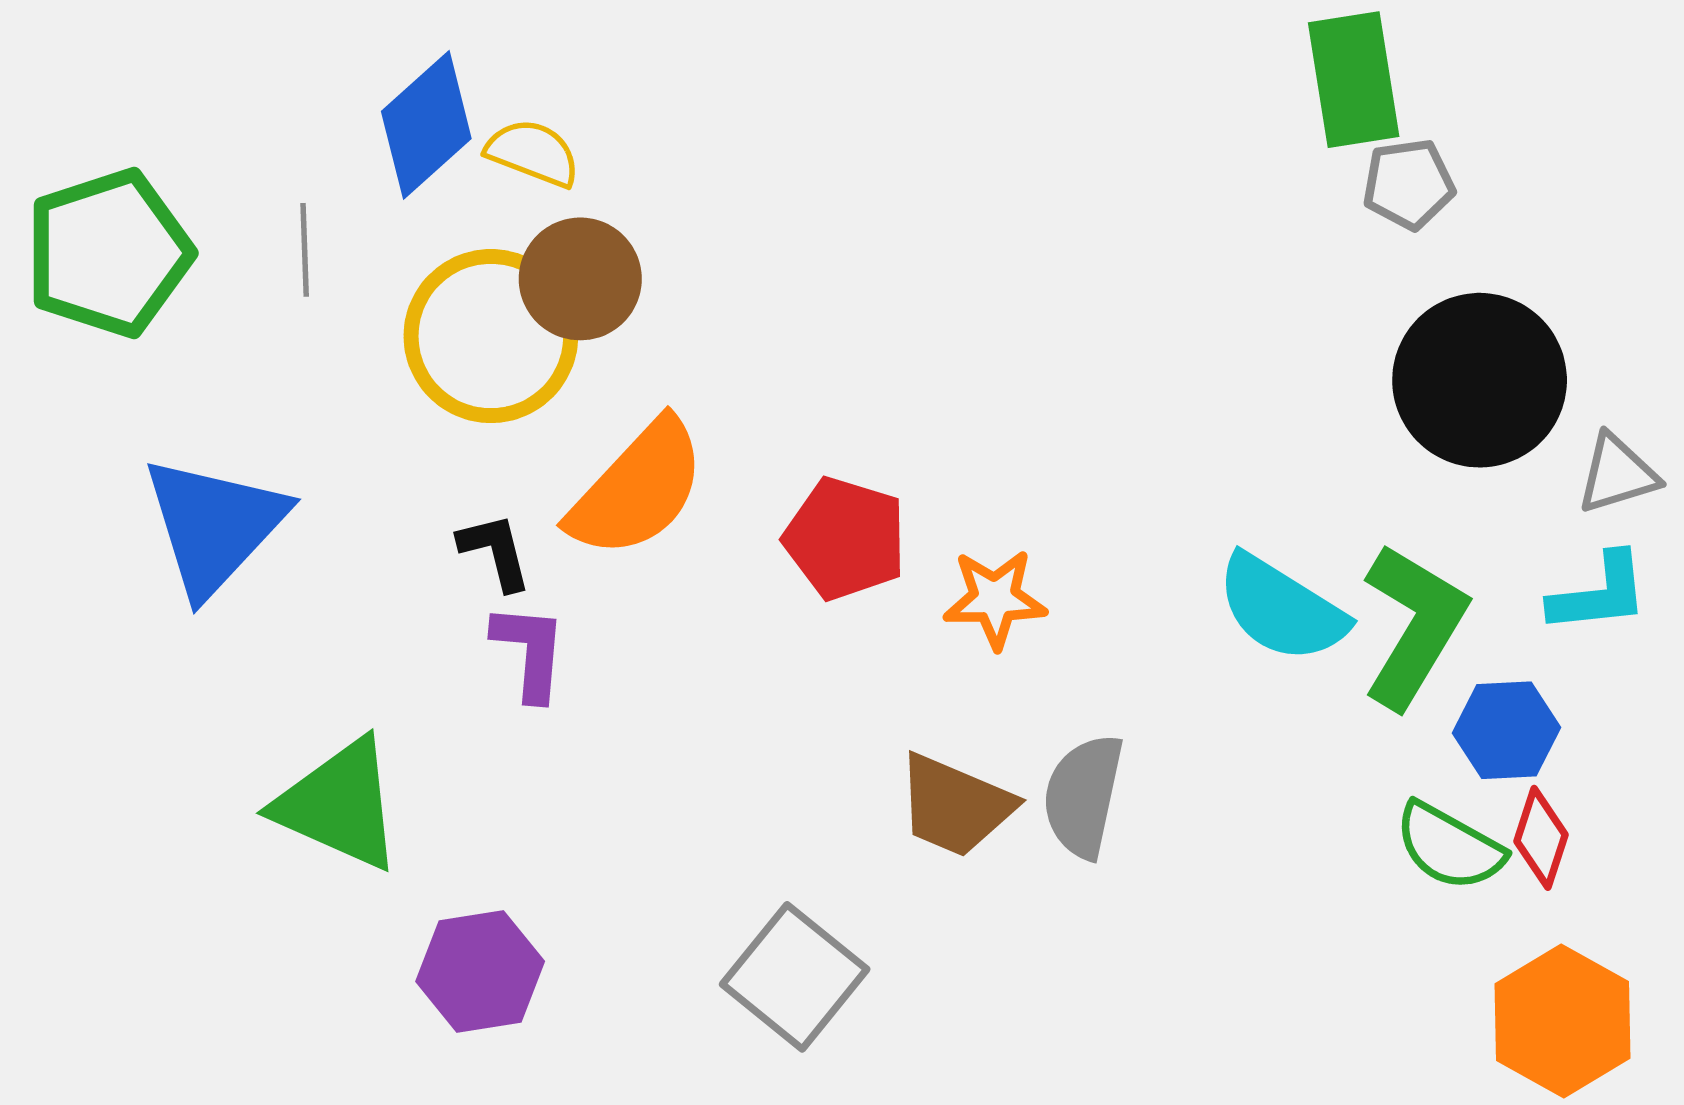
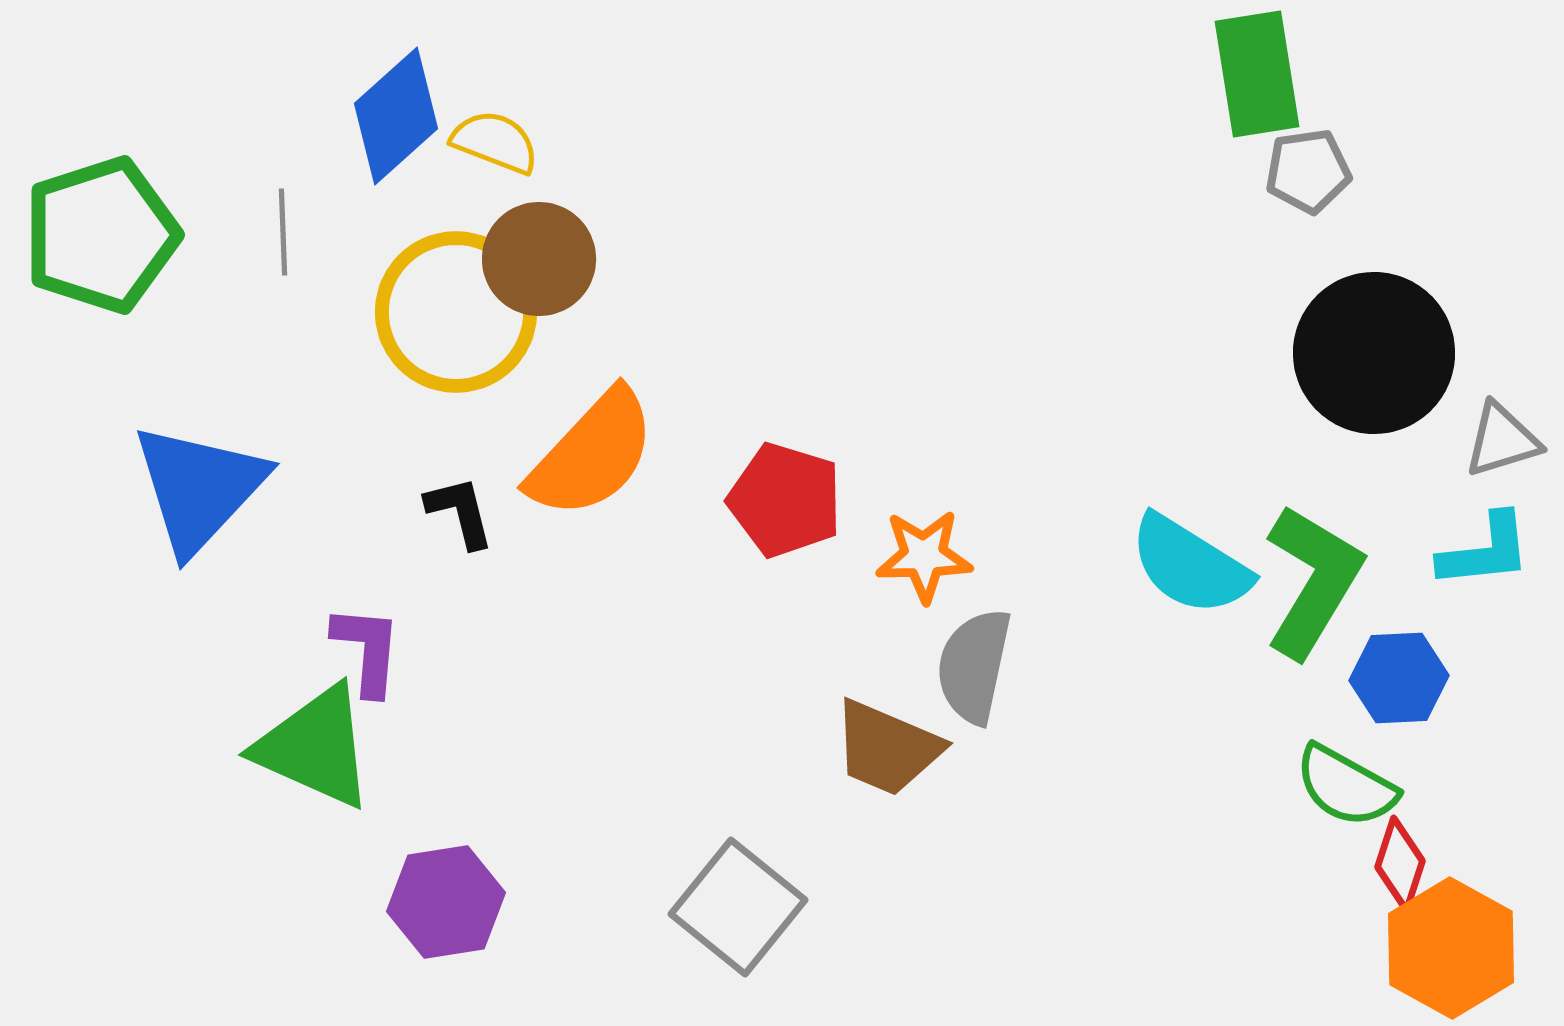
purple L-shape: (530, 652) -> (367, 650), moved
gray semicircle: (1083, 796) -> (974, 666), moved
red diamond: (1541, 838) -> (1400, 864), moved

